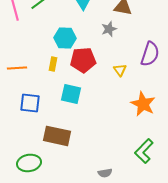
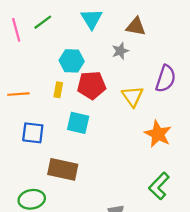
yellow triangle: (120, 70) -> (132, 96), size x1.5

